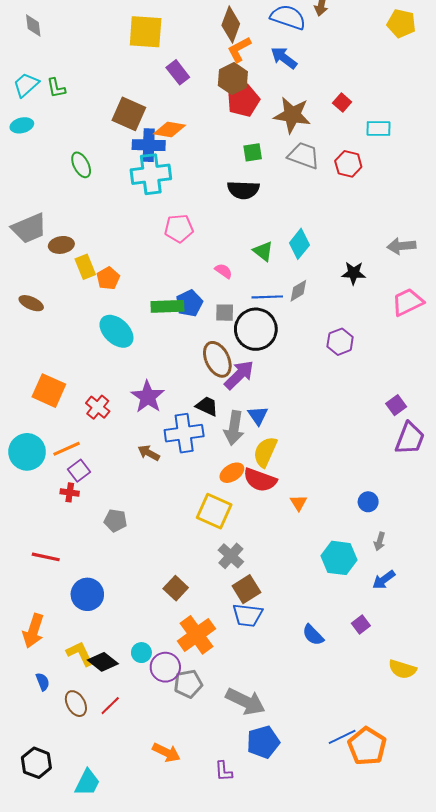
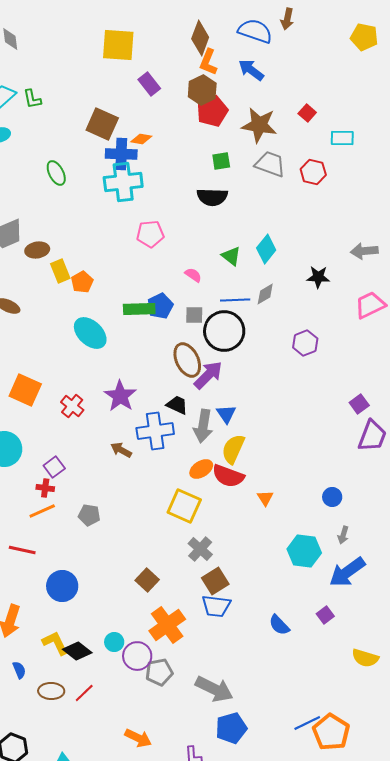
orange L-shape: (239, 49) -> (208, 62), turned -40
orange diamond: (169, 130) -> (141, 139), size x0.7
orange line: (67, 449) -> (42, 511), moved
blue arrow: (384, 580) -> (347, 572), size x1.6
brown ellipse: (76, 704) -> (51, 691), turned -60

